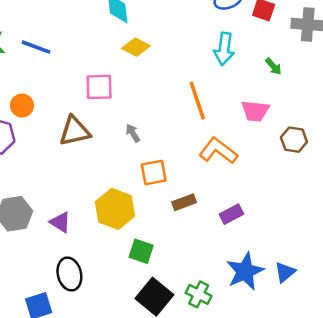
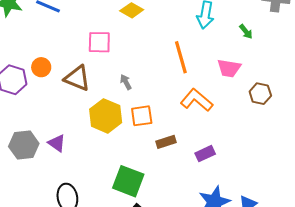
orange circle: (22, 106) -> (41, 67), moved
brown triangle: (75, 131) -> (77, 78), turned 32
yellow hexagon: (115, 209) -> (106, 116), moved
purple triangle: (60, 222) -> (57, 143), moved
green square: (141, 251) -> (128, 181), size x1.5

